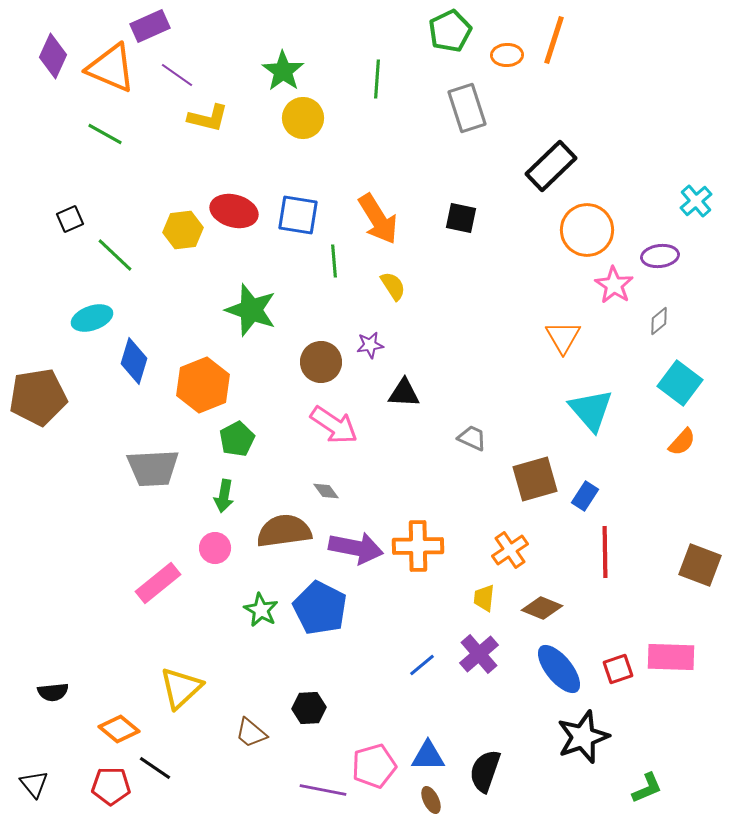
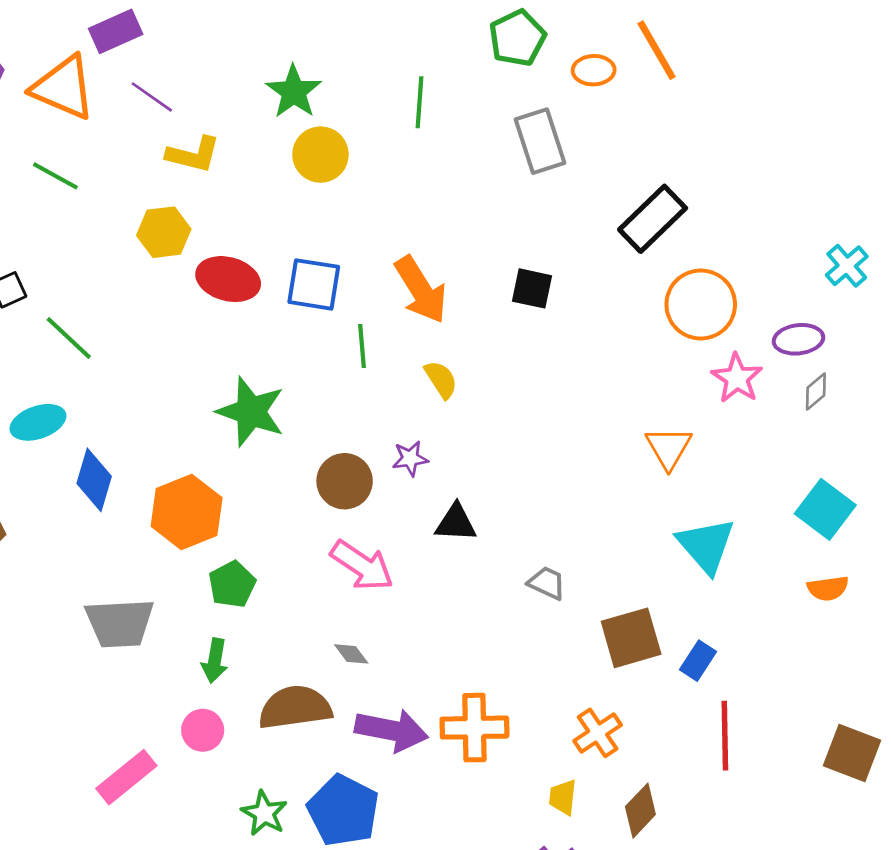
orange line: (554, 40) -> (657, 50), turned -48
yellow hexagon: (183, 230) -> (164, 232), moved
gray diamond: (659, 321) -> (816, 392), moved
orange semicircle: (682, 442) -> (828, 588), turned 40
brown diamond: (542, 608) -> (640, 811), turned -69

